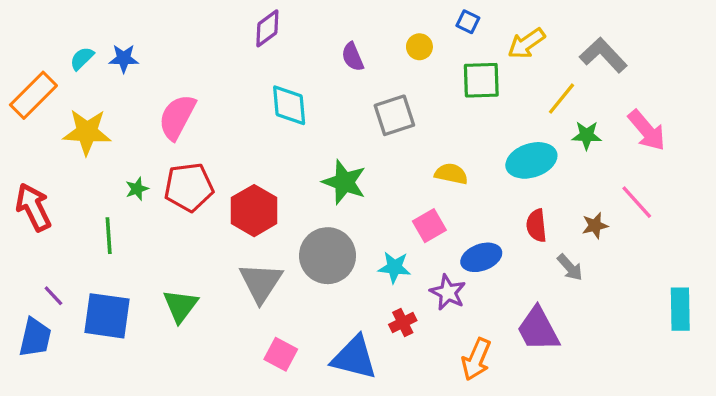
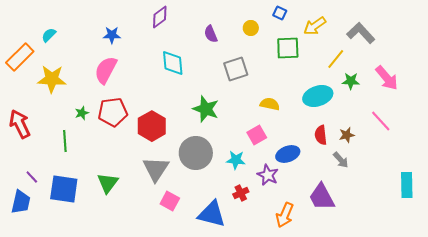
blue star: (124, 58) -> (112, 35), moved
brown star: (595, 226) -> (347, 135), moved
pink square: (281, 354) -> (170, 201), moved

